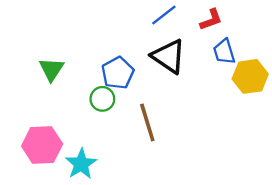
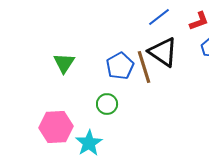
green circle: (102, 99) -> (107, 104), moved
brown line: (147, 123) -> (144, 67), moved

